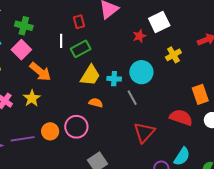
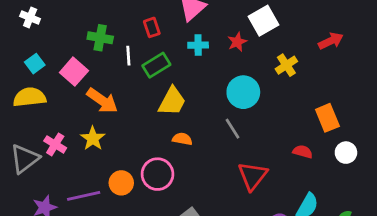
green cross: (24, 26) -> (100, 38), moved
cyan cross: (114, 79) -> (198, 45), moved
red semicircle: (181, 117) -> (303, 152), size x0.6

